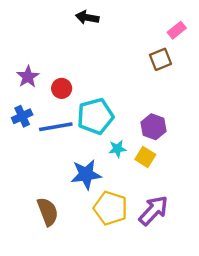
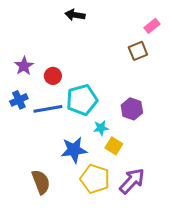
yellow square: (145, 157) -> (114, 146), moved

